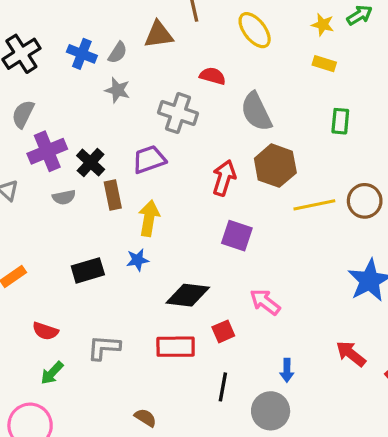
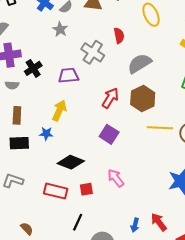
red semicircle: (213, 76) -> (119, 36), turned 49
gray semicircle: (256, 112) -> (140, 63), turned 70
brown rectangle: (113, 195) -> (17, 115), moved
black rectangle: (88, 270) -> (19, 143), moved
blue arrow: (287, 370) -> (135, 225), moved

